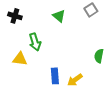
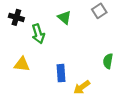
green arrow: (35, 42) -> (38, 34), moved
blue rectangle: (55, 76) -> (61, 73), moved

